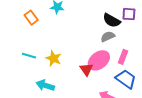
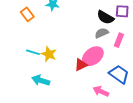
cyan line: (29, 56) -> (33, 52), moved
pink rectangle: (123, 57) -> (119, 40), moved
red triangle: (86, 69) -> (81, 65), turned 40

